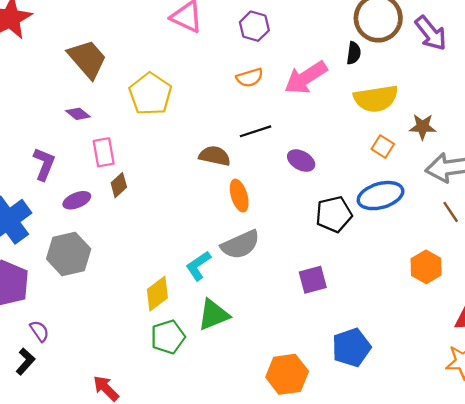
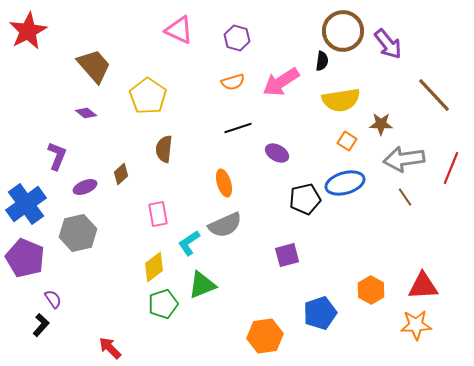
pink rectangle: (104, 152) -> (158, 214), moved
brown semicircle: (215, 156) -> (164, 149), moved, turned -96
orange hexagon: (426, 267) -> (371, 290), moved

